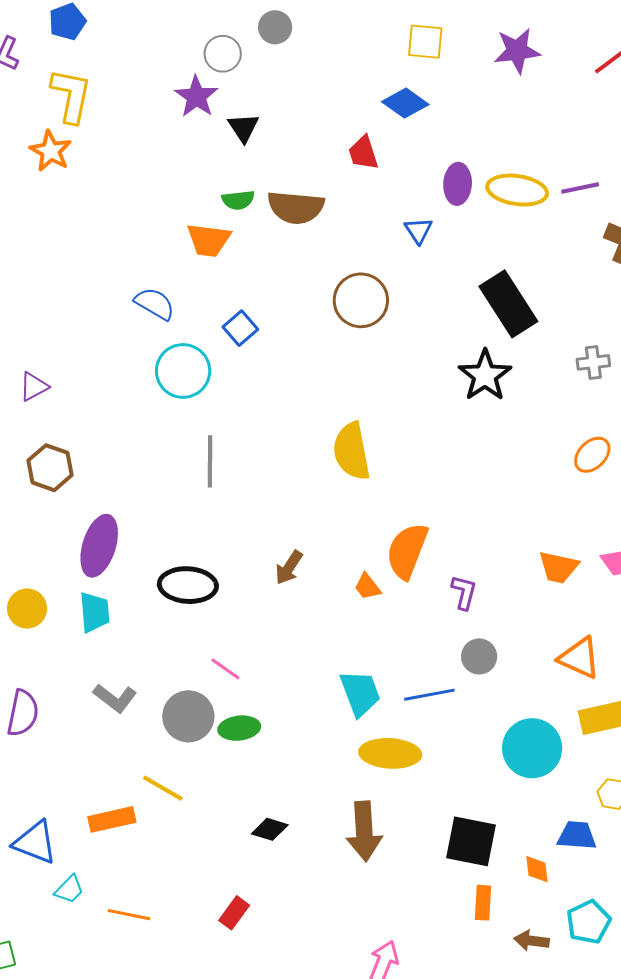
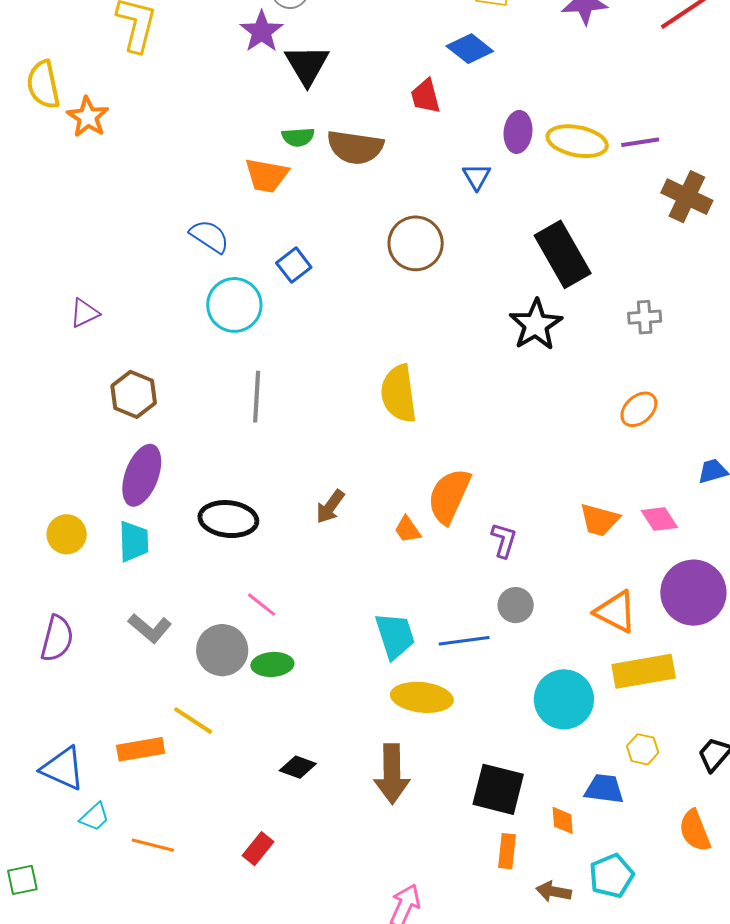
black triangle: (243, 128) -> (307, 65), size x1.4
orange star: (51, 151) -> (88, 117), moved
brown hexagon: (50, 468) -> (134, 394), moved

